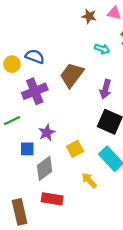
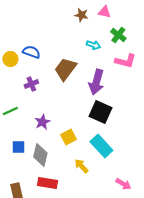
purple arrow: (105, 89) -> (96, 82), size x1.4
purple cross: (35, 91) -> (31, 84), size x0.6
blue square: (27, 149) -> (18, 147), moved
gray diamond: (45, 168) -> (40, 155), turned -40

